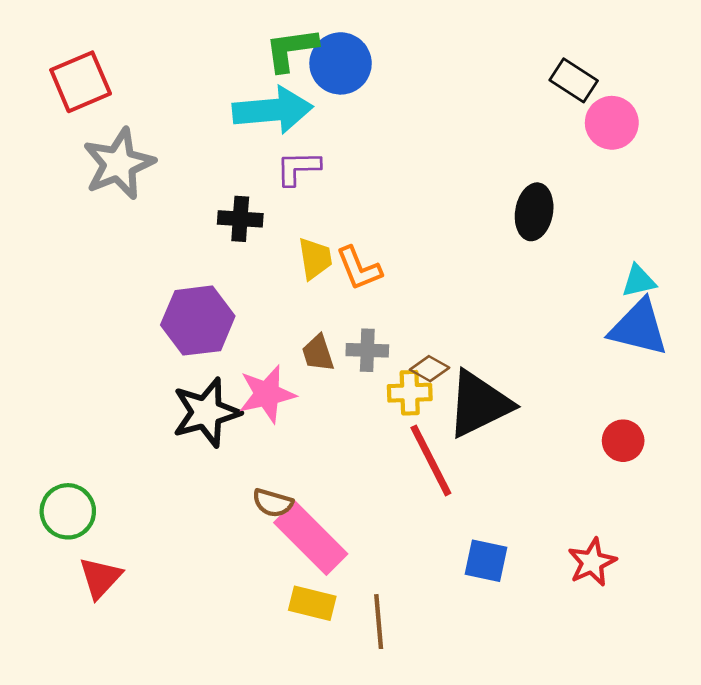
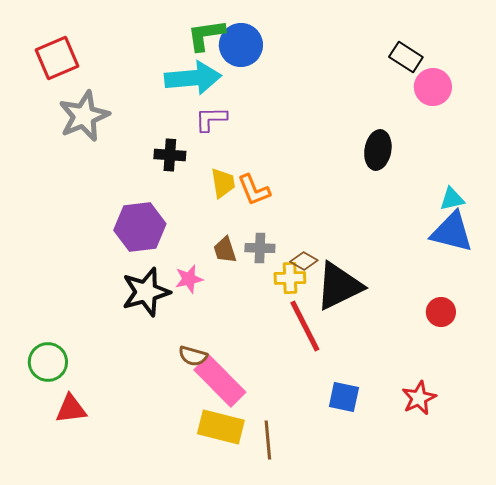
pink star: (267, 394) -> (189, 279), size x0.7
red triangle: (100, 578) -> (71, 409), turned 40
yellow rectangle: (312, 603) -> (221, 427), size x1.4

